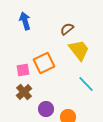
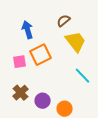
blue arrow: (25, 21) -> (28, 30), moved
brown cross: (24, 92) -> (21, 93), moved

